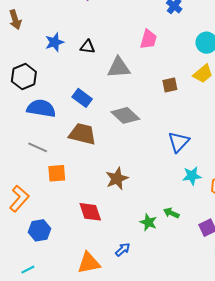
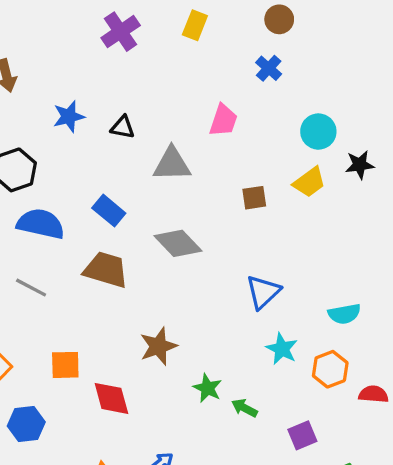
orange square: (57, 173) -> (65, 365), moved
cyan star: (192, 176) -> (282, 349), turned 30
green star: (148, 222) -> (207, 388), moved

